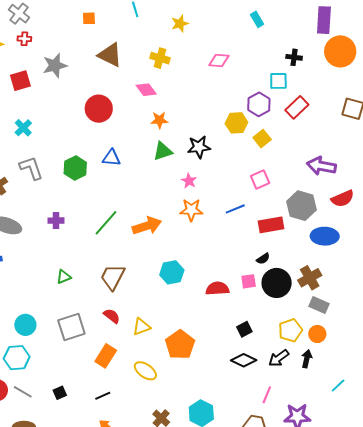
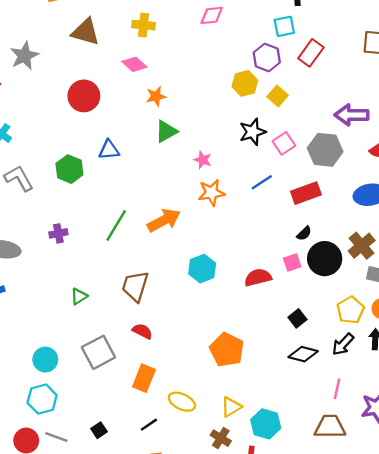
black star: (199, 147) -> (253, 132), moved
gray hexagon: (301, 206) -> (325, 150), moved
yellow triangle: (141, 327) -> (231, 407), moved
yellow ellipse: (145, 371) -> (182, 402), moved

